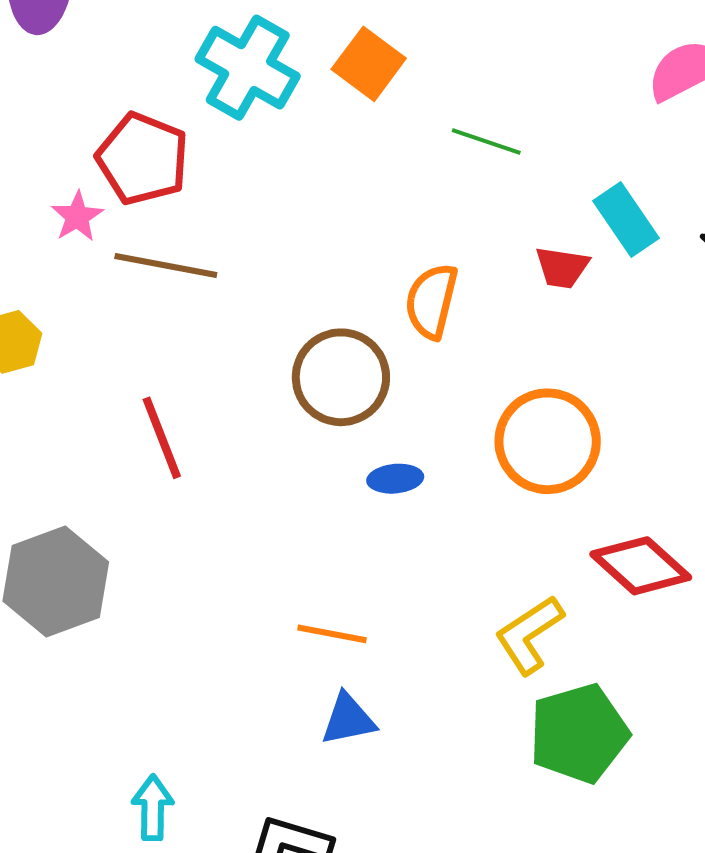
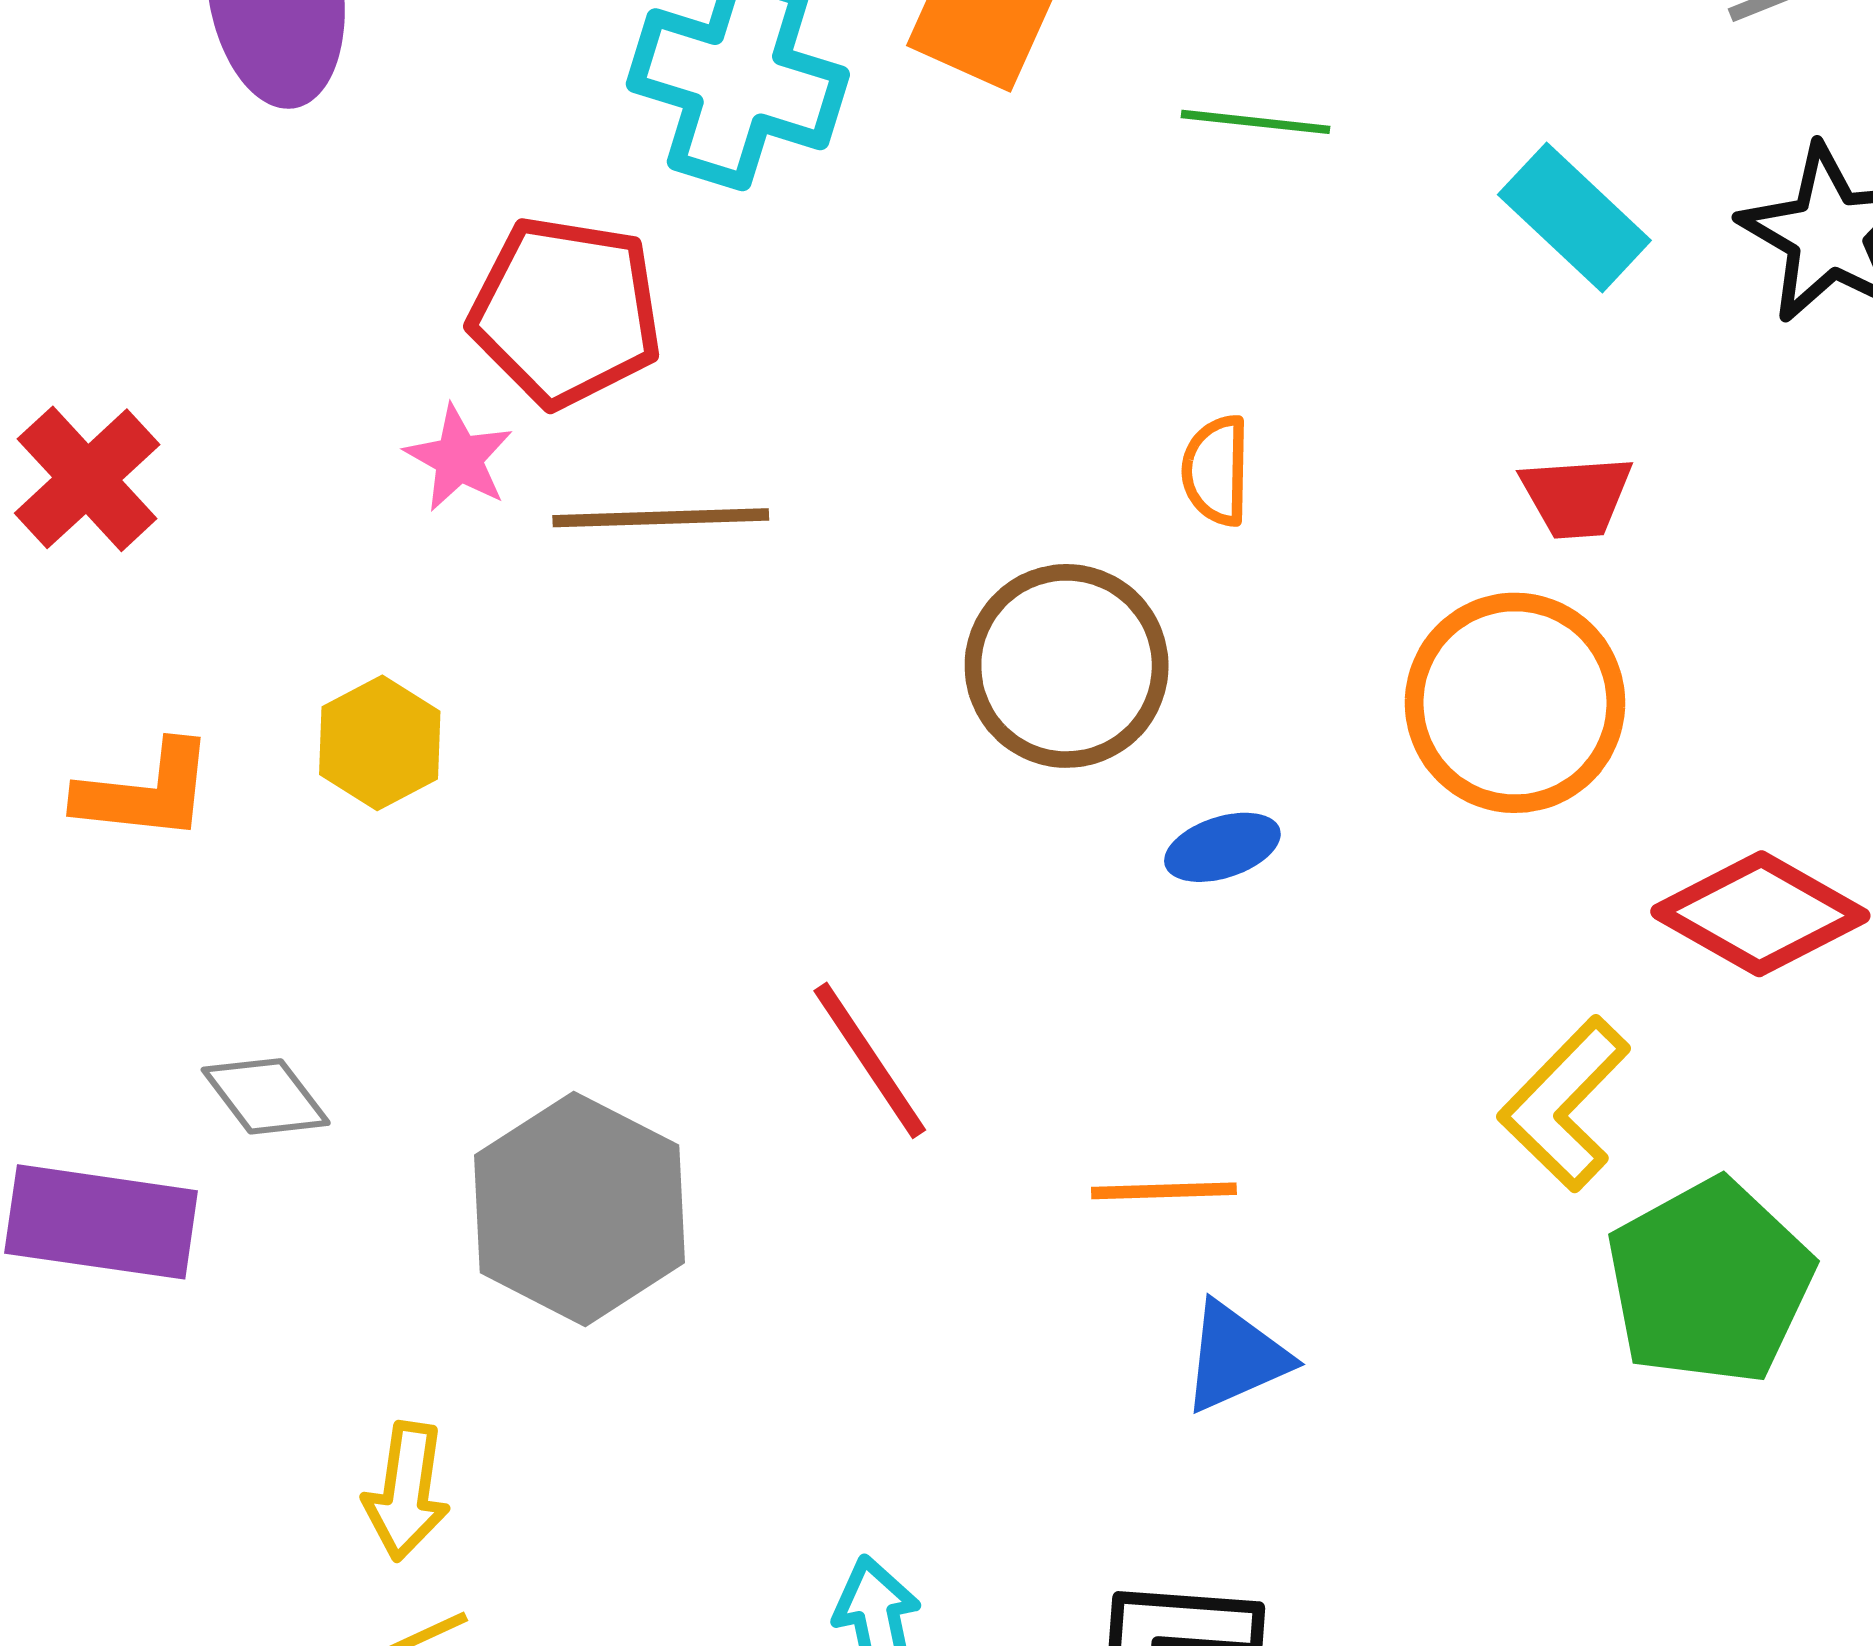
red trapezoid: (562, 267) -> (1576, 497), moved
orange semicircle: (431, 301) -> (1216, 471), size x0.7
red line: (162, 438) -> (870, 1060), moved

